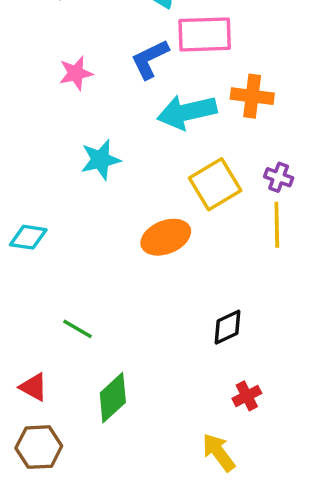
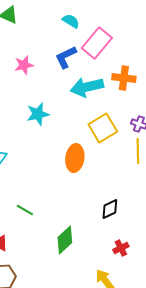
pink rectangle: (205, 34) -> (97, 43), turned -48
orange ellipse: (166, 237) -> (75, 158), turned -60
green diamond: (113, 398) -> (65, 240), moved

